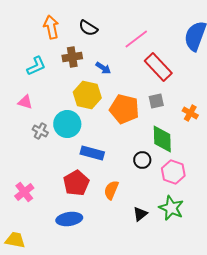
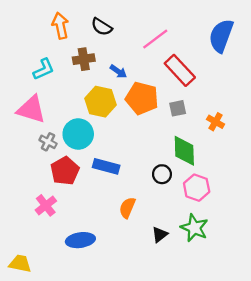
pink triangle: (25, 102) -> (31, 109), size x1.8
orange pentagon: (124, 109) -> (142, 98), moved
red pentagon: (76, 183) -> (65, 171), moved
pink cross: (24, 192) -> (46, 205), moved

